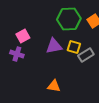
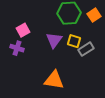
purple triangle: (54, 46) -> (54, 40), turned -42
orange triangle: (54, 86) -> (54, 80), size x1.5

